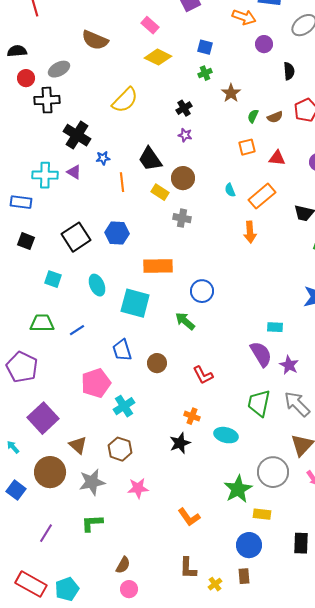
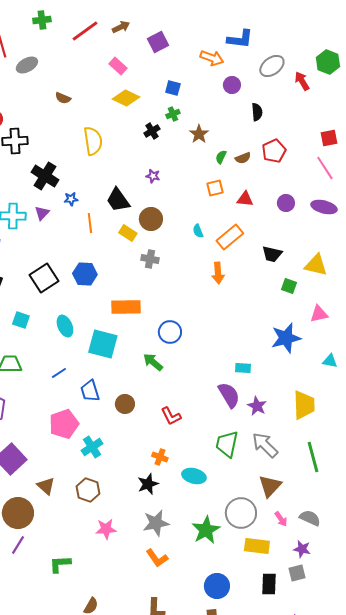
brown semicircle: (95, 40) -> (63, 98), moved, size x0.6
gray ellipse: (59, 69) -> (27, 65), moved
yellow semicircle: (125, 100) -> (93, 141), turned -52
black cross: (184, 108) -> (152, 131), moved
purple triangle: (74, 172) -> (42, 213), turned 42
blue line: (77, 330) -> (59, 373), moved
gray star: (92, 482) -> (156, 523), moved
yellow rectangle: (262, 514) -> (257, 546), moved, size x1.4
purple line: (46, 533) -> (18, 545), moved

